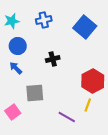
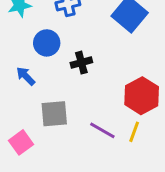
blue circle: (18, 46) -> (47, 43), moved
purple line: (67, 117) -> (102, 130), moved

